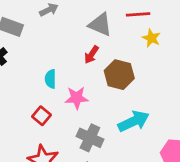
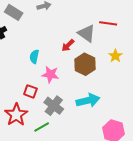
gray triangle: (100, 25) -> (87, 33), moved
yellow star: (151, 38) -> (115, 56), moved
red square: (42, 116) -> (30, 91), moved, turned -32

